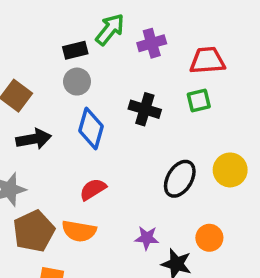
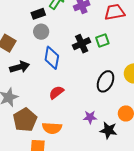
green square: (199, 100) -> (102, 40), moved
black cross: (145, 109) -> (82, 44), turned -36
orange semicircle: (79, 231) -> (52, 128), moved

